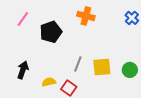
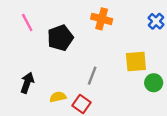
pink line: (23, 19) -> (27, 22), turned -63
yellow square: (102, 67) -> (136, 61), moved

